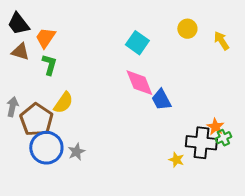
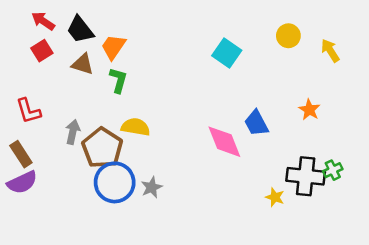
pink diamond: (139, 83) -> (224, 142), moved
yellow semicircle: (63, 103) -> (136, 127), turned -115
orange star: (215, 127) -> (309, 110), moved

